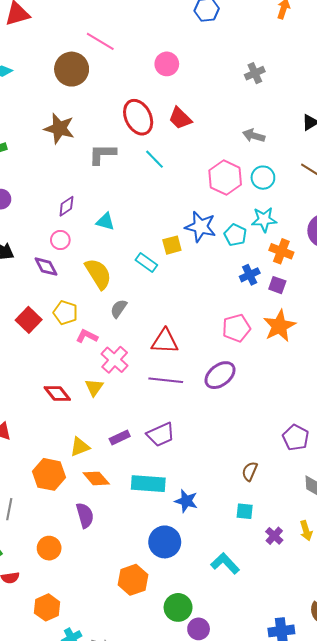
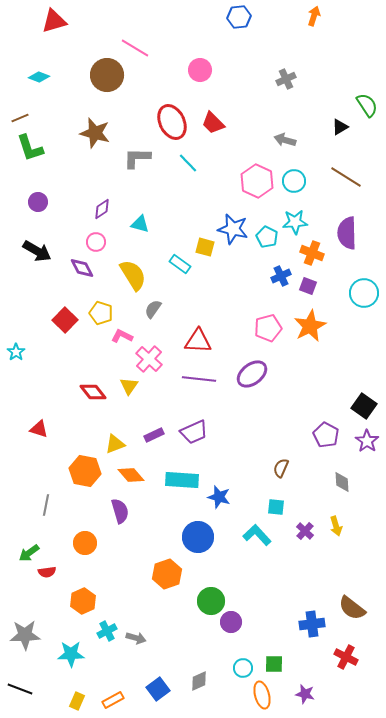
yellow square: (172, 245) -> (205, 247), turned 30
cyan L-shape: (225, 563) -> (257, 535), moved

